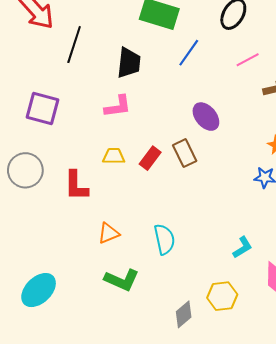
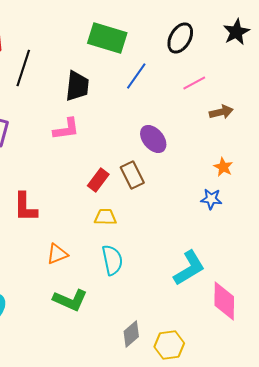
yellow trapezoid: (114, 156) -> (105, 217), moved
cyan L-shape: (242, 247) -> (189, 268), size x1.6
yellow hexagon: (222, 296) -> (169, 345), moved

